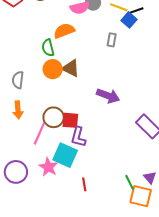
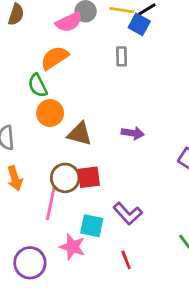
brown triangle: (71, 68) -> (80, 134), moved
purple arrow: (108, 96) -> (133, 133), size x0.7
purple L-shape: (78, 137) -> (128, 214), moved, turned -45
cyan square: (65, 155) -> (92, 226), size x0.7

